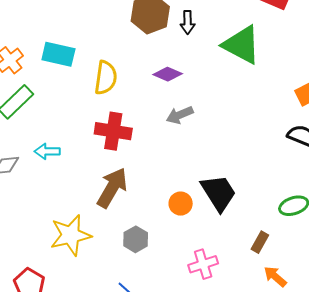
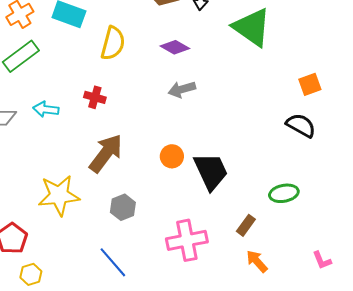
red cross: (113, 131) -> (95, 97), moved, size x0.6
orange circle: (181, 204) -> (172, 156), moved
pink cross: (203, 264) -> (187, 240), size x1.4

